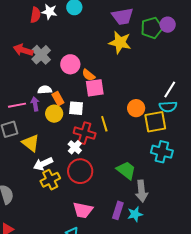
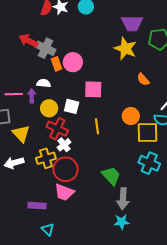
gray cross: (41, 55) -> (46, 48), turned -30
orange semicircle: (88, 75) -> (143, 79), moved
orange rectangle: (58, 99) -> (56, 64), moved
red cross: (85, 133) -> (57, 129), moved
white arrow: (43, 164) -> (14, 163), moved
yellow cross: (50, 180) -> (46, 158), moved
pink trapezoid: (83, 210) -> (64, 192), moved
purple rectangle: (118, 210) -> (37, 206), moved, turned 66
cyan star: (135, 214) -> (122, 222), moved

